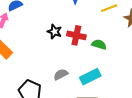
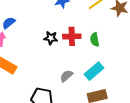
green semicircle: (99, 44) -> (95, 40), turned -104

